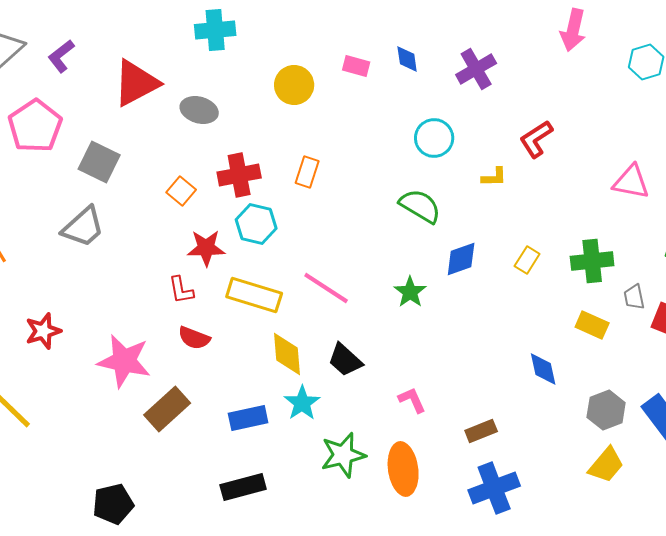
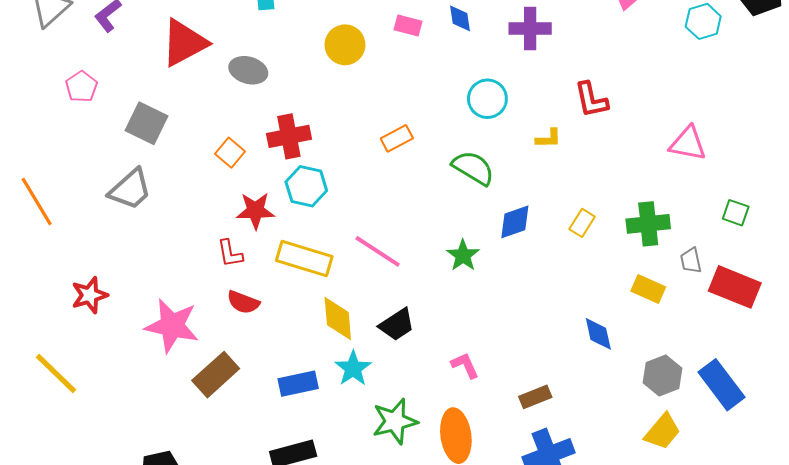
purple cross: (476, 69) -> (530, 29), turned 30
pink pentagon: (35, 126) -> (81, 87), size x0.6
red L-shape: (536, 139) -> (591, 100), turned -69
orange rectangle: (307, 172) -> (397, 138), moved, turned 44
black trapezoid: (345, 360) -> (397, 325), turned -75

